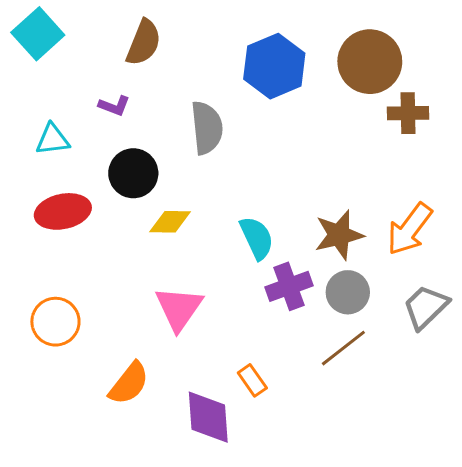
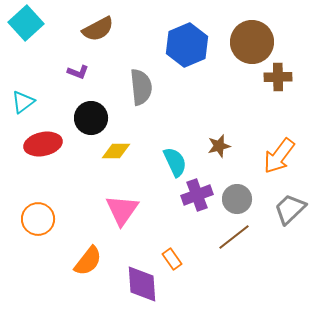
brown semicircle: (144, 43) -> (98, 29), turned 40
cyan triangle: (53, 139) -> (23, 102), moved, turned -30
brown star: (339, 235) -> (219, 146), moved, size x0.7

